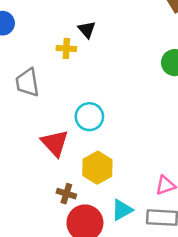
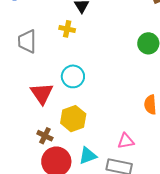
yellow cross: (66, 48) -> (67, 29), moved

